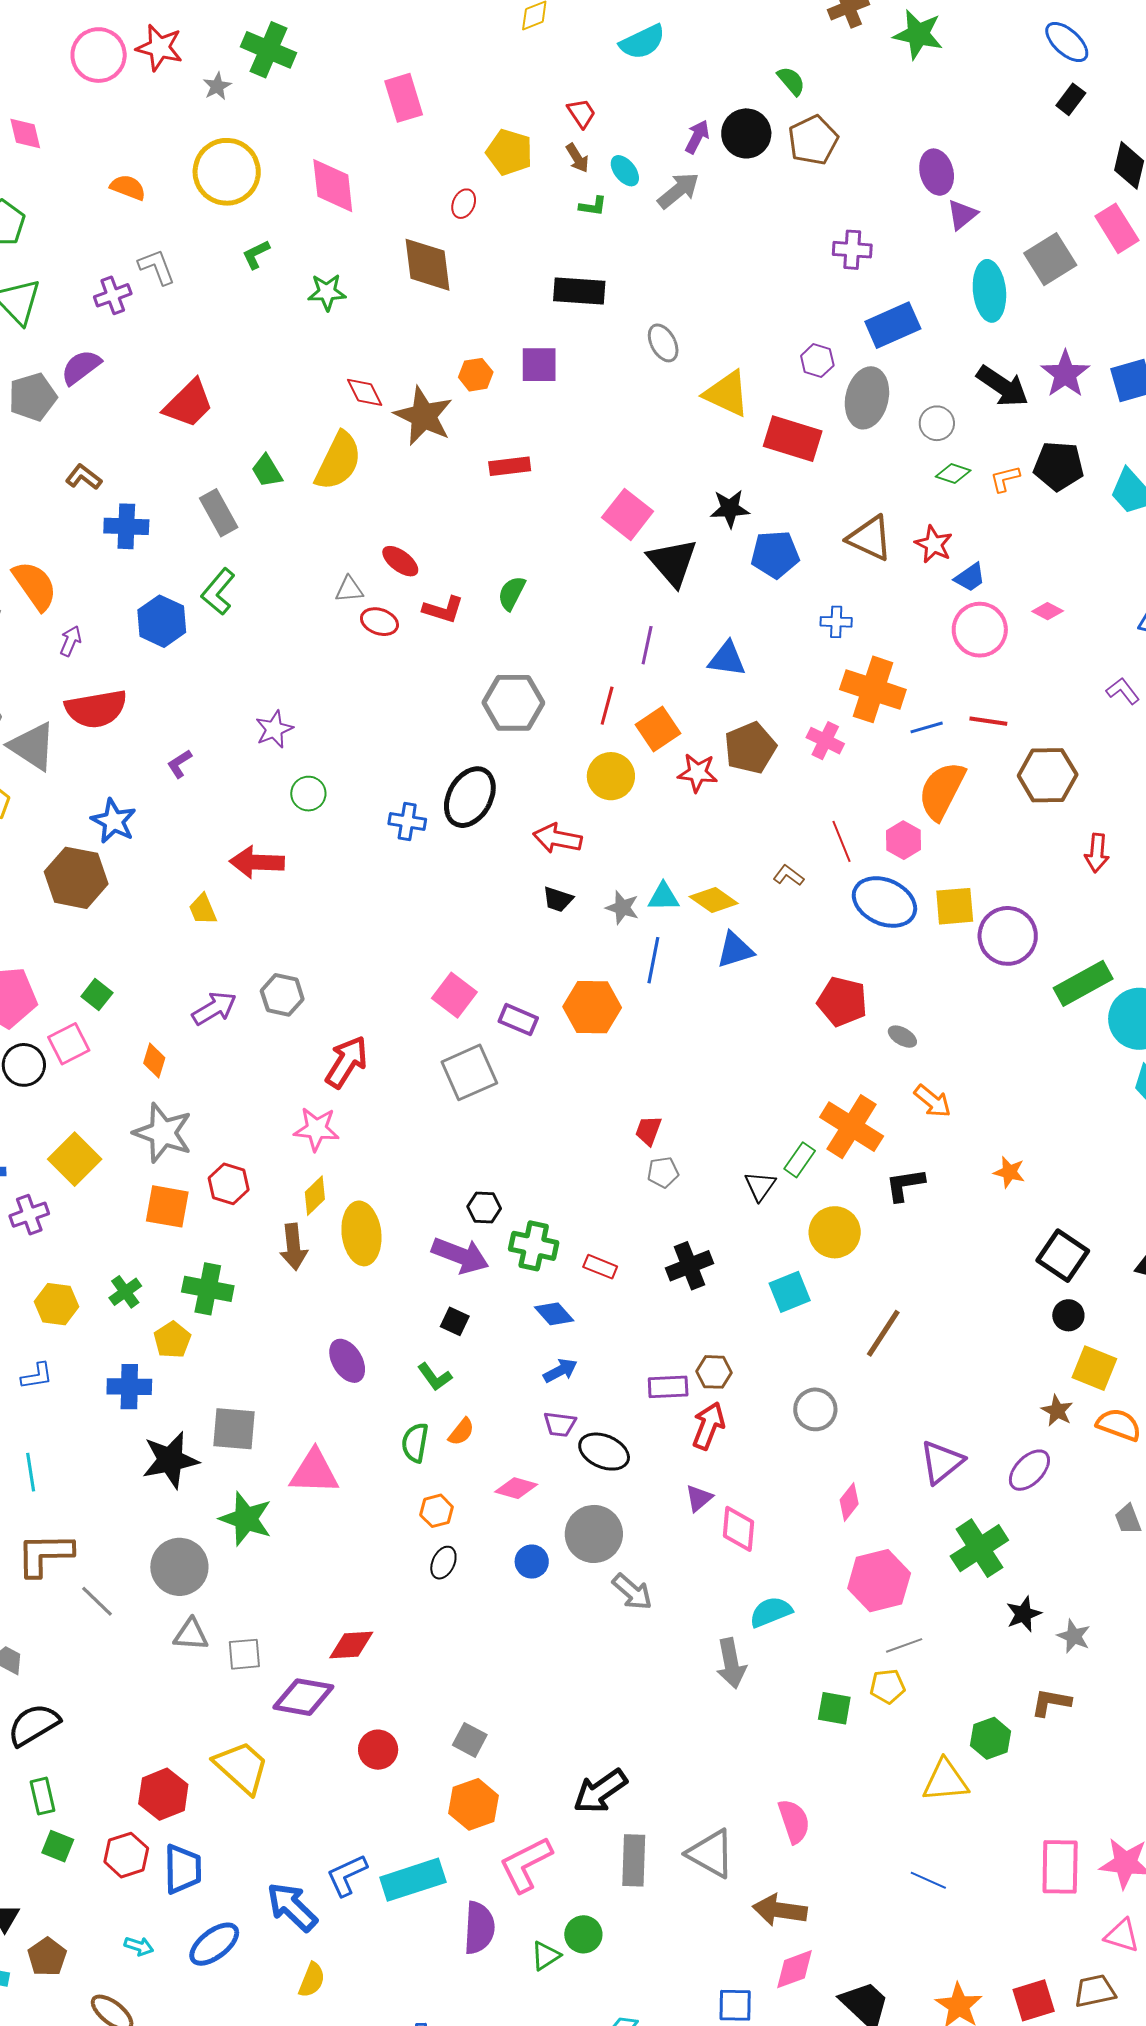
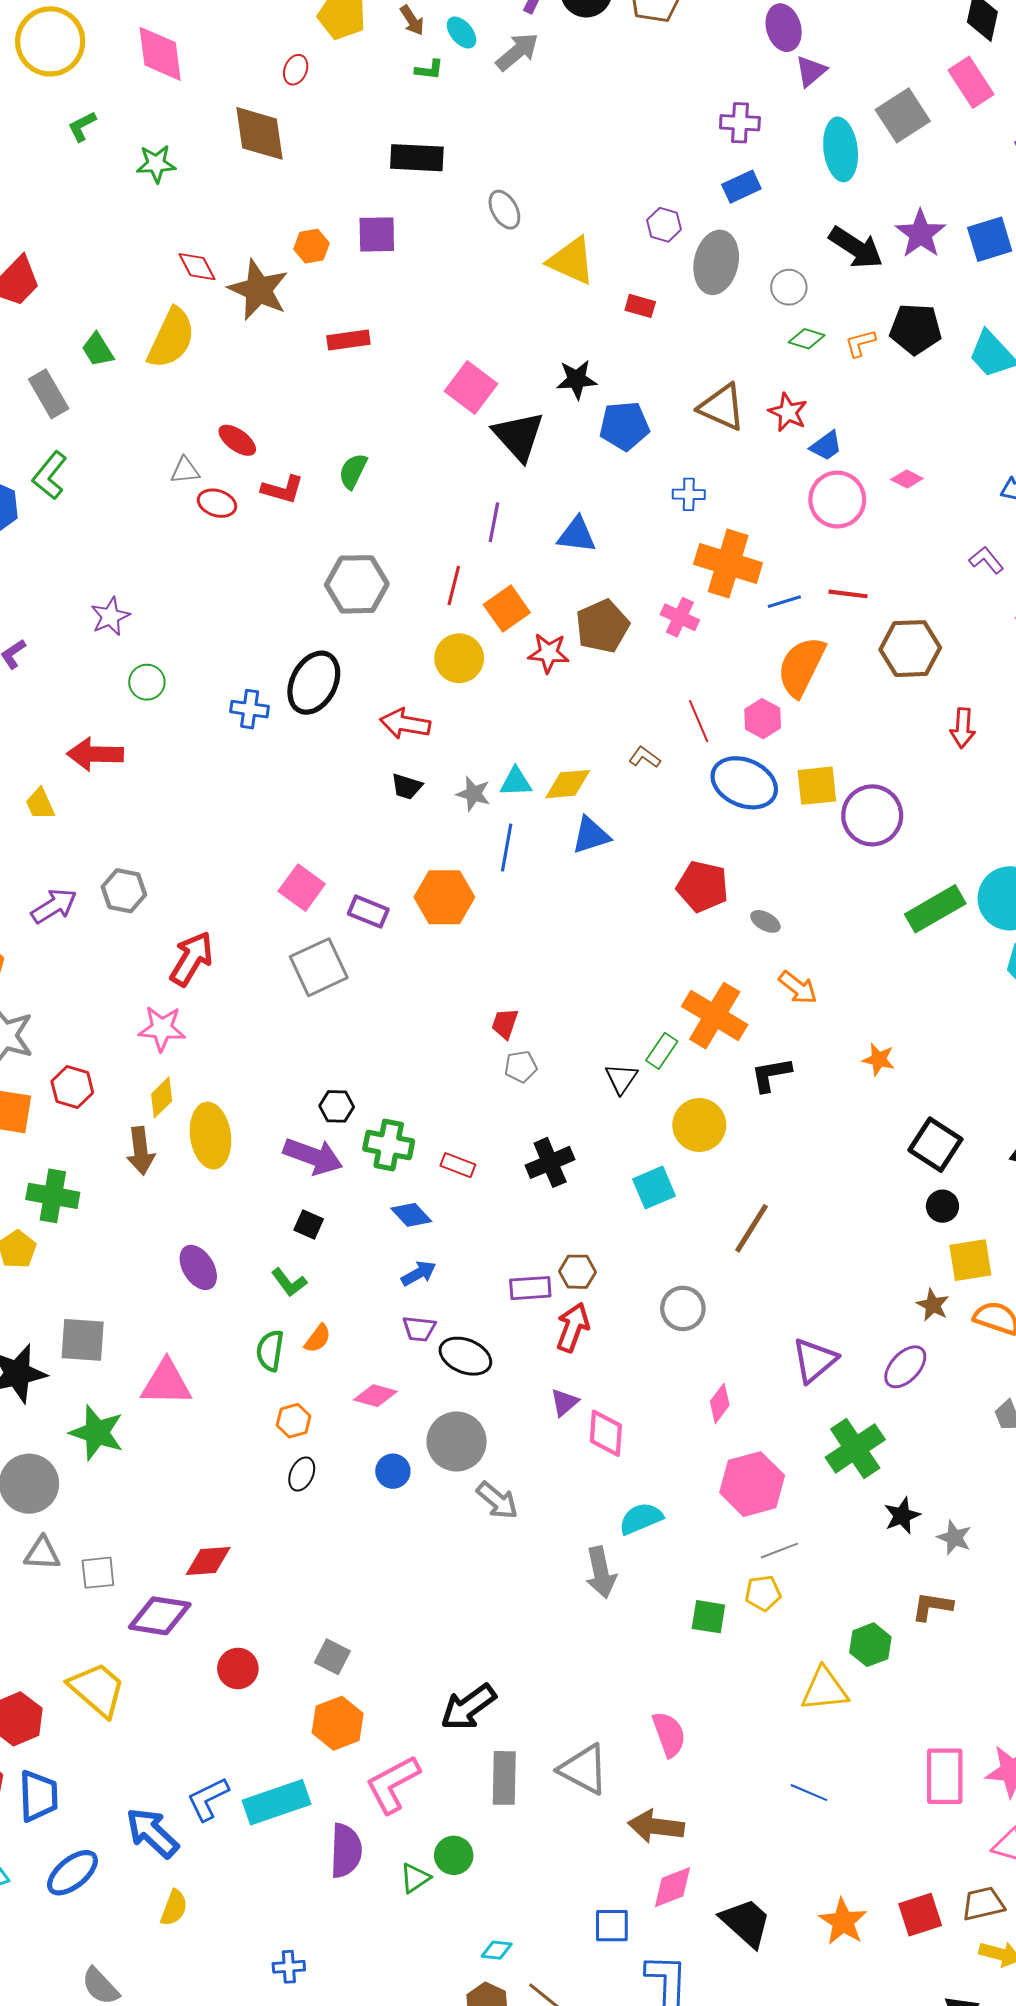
purple cross: (852, 250) -> (740, 123), moved
blue rectangle: (893, 325) -> (741, 187), size x0.7
red rectangle: (793, 439) -> (640, 306), size x0.5
yellow diamond: (714, 900) -> (568, 784), turned -39
green rectangle: (1083, 983) -> (935, 909), moved
yellow square: (1094, 1368) -> (970, 1260), turned -30

